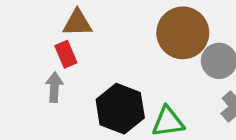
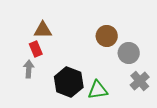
brown circle: (183, 33) -> (107, 36), size x0.7

